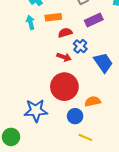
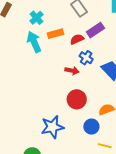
cyan arrow: (30, 22) -> (34, 42), size x1.5
red semicircle: (65, 33) -> (77, 39), moved
red circle: (64, 87) -> (77, 99), size x0.7

